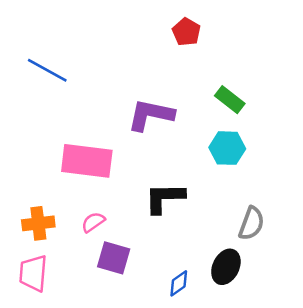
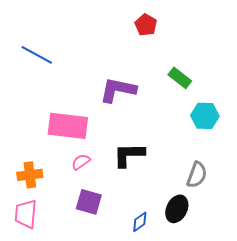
cyan hexagon: (227, 148) -> (205, 116), moved
pink semicircle: (93, 222) -> (81, 162), moved

